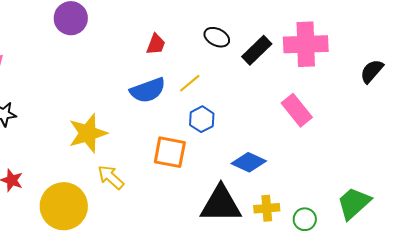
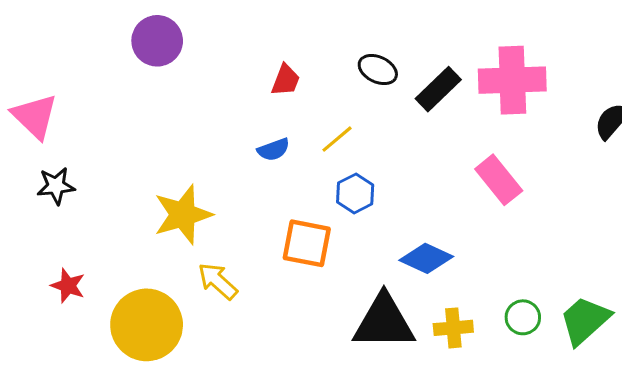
blue semicircle: (148, 90) -> (274, 150), size x0.6
green circle: (305, 219) -> (523, 317), moved

